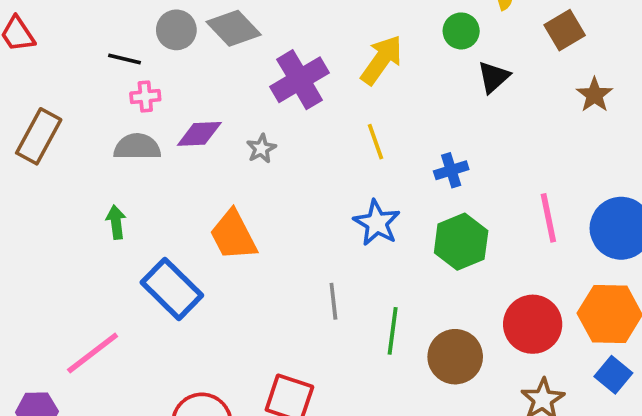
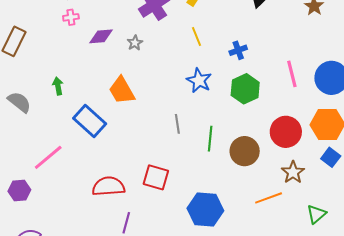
gray semicircle: (137, 147) -> (19, 102), moved, turned 40

